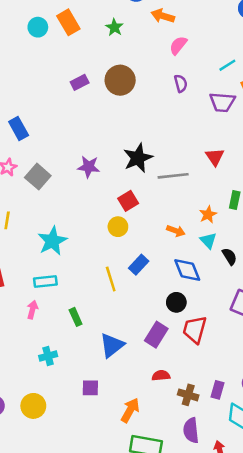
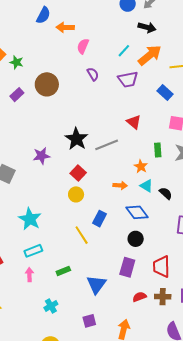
green star: (114, 27) -> (17, 62), moved
green rectangle: (76, 317) -> (63, 271), turned -72
red trapezoid: (195, 330) -> (162, 267), moved
brown cross: (188, 395) -> (163, 297), moved

